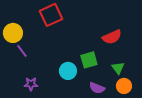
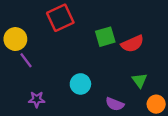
green square: (89, 60) -> (105, 37), moved
orange circle: (124, 86) -> (156, 104), moved

